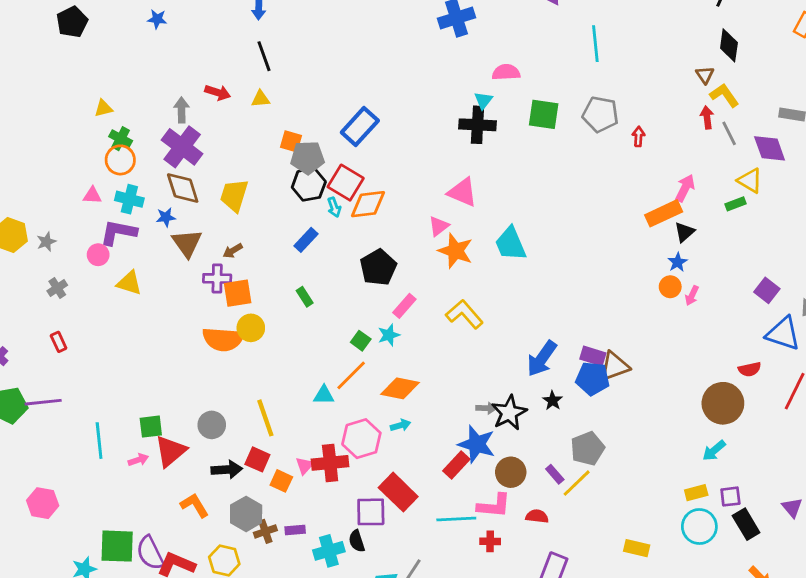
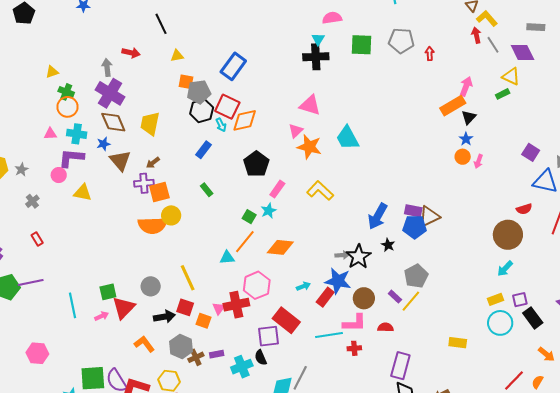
yellow triangle: (261, 99) -> (177, 56), moved
cyan arrow: (400, 425) -> (303, 286), moved

